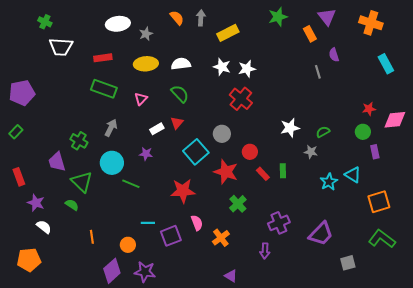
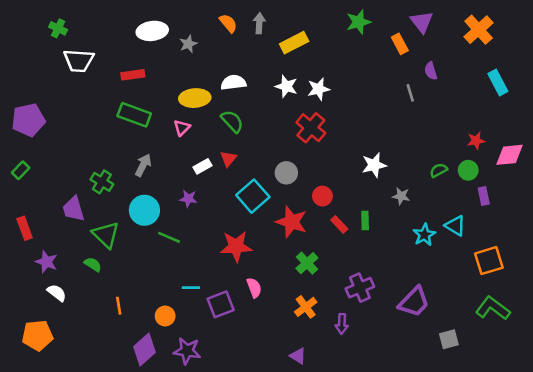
orange cross: (371, 23) -> (479, 30), turned 30
yellow ellipse: (146, 64) -> (195, 98), moved
green semicircle: (323, 132) -> (439, 170), moved
orange cross: (221, 238) -> (306, 307), moved

